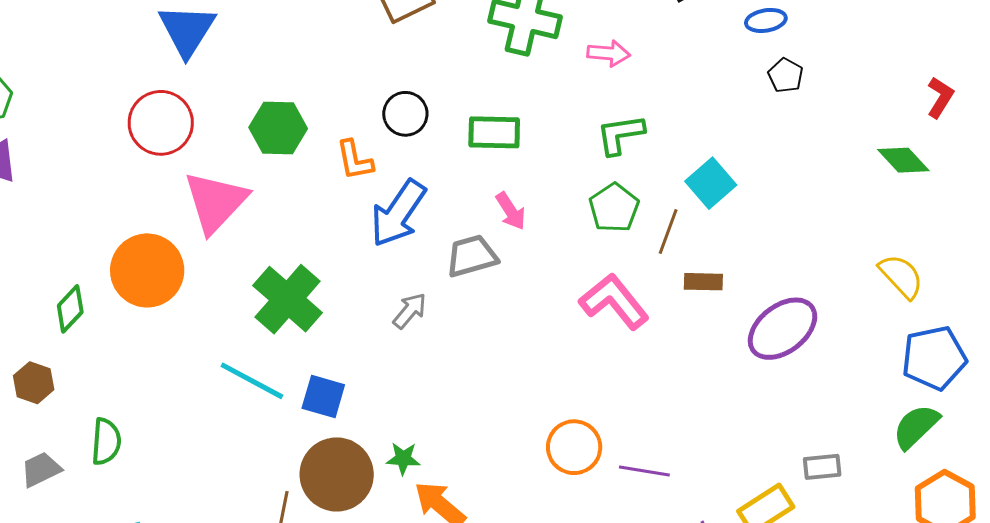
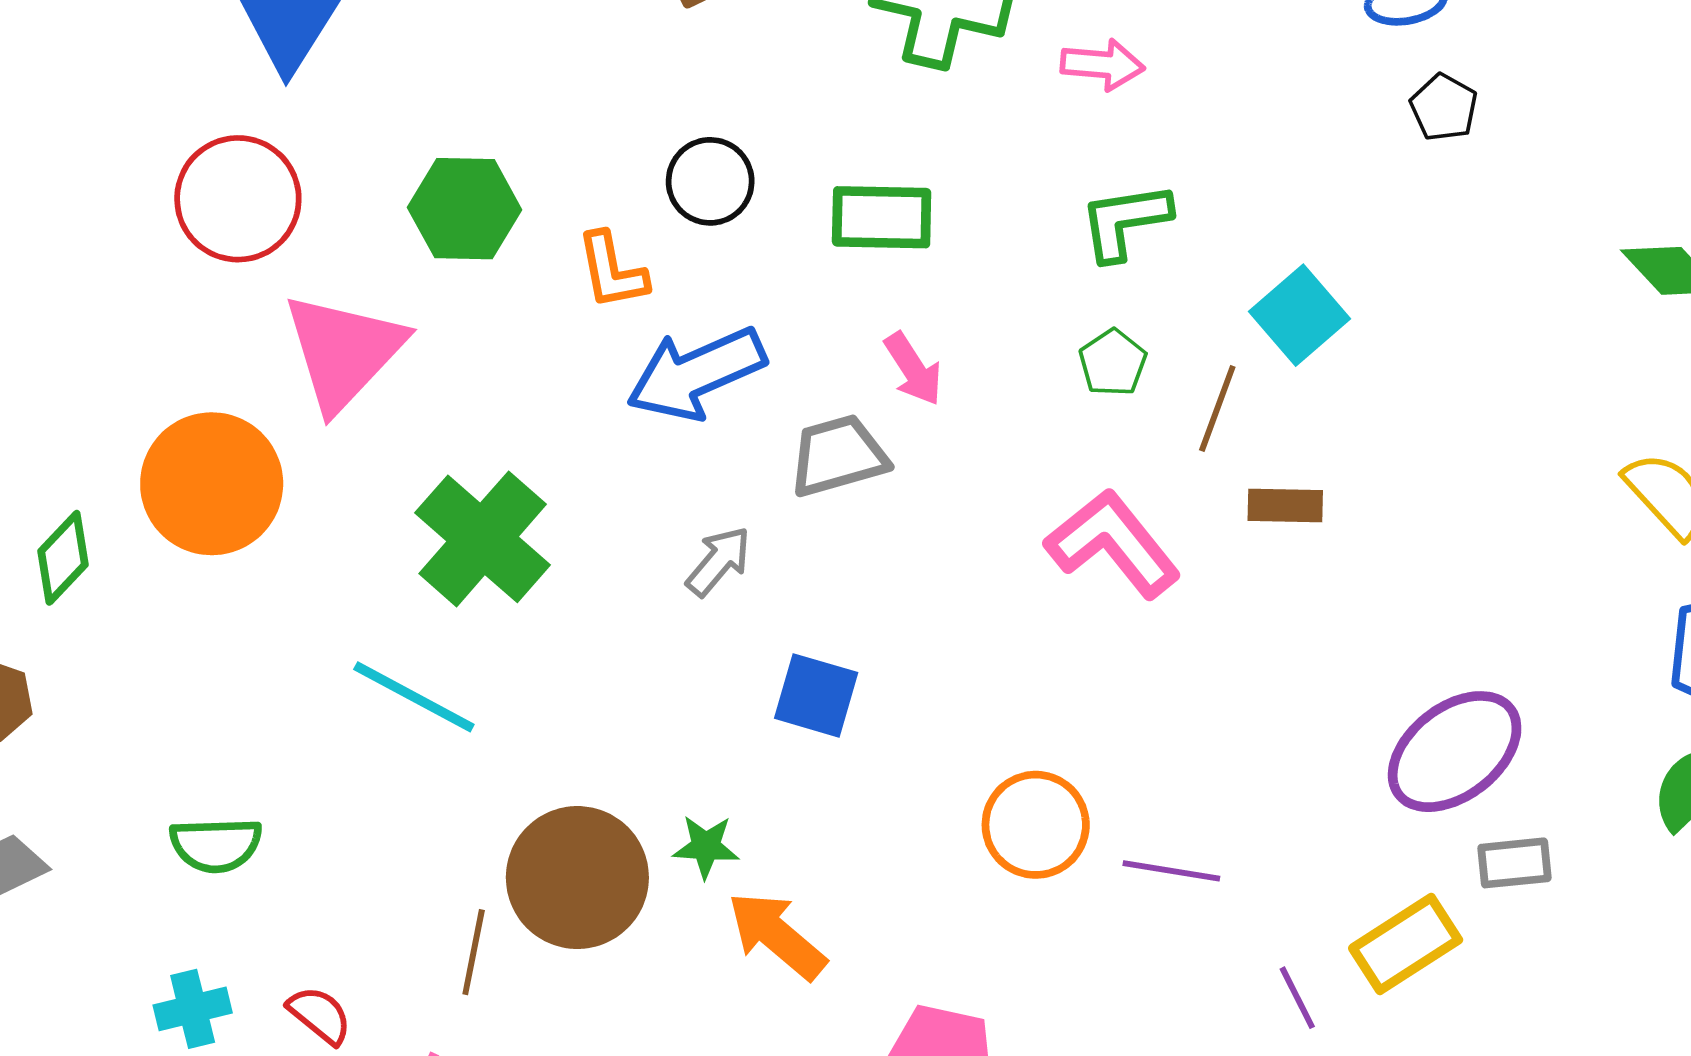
green pentagon: (614, 208) -> (1113, 363), size x0.7
blue arrow: (398, 213) -> (696, 374), turned 32
purple ellipse: (782, 329) -> (1455, 752), moved
blue square: (323, 397) -> (816, 695), moved
green semicircle: (106, 442) -> (216, 845), moved, turned 84

